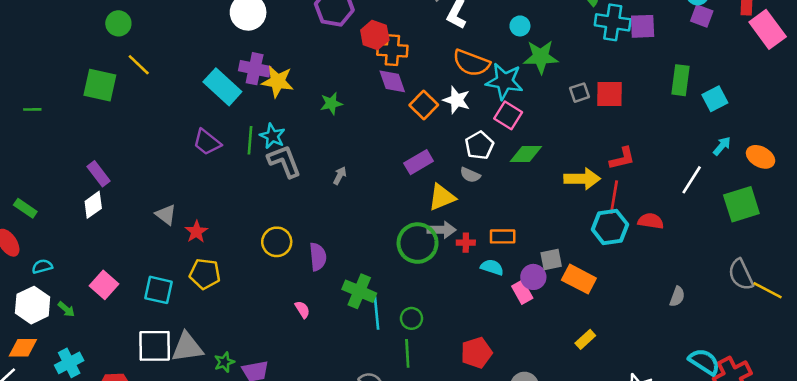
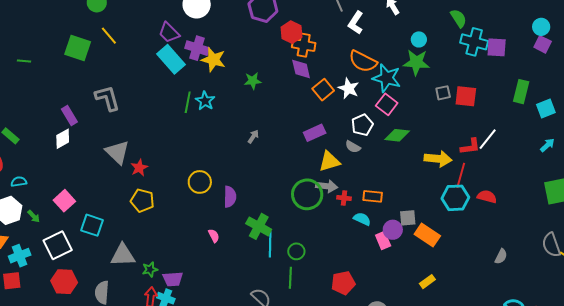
cyan circle: (520, 26) -> (419, 39), moved
purple trapezoid: (207, 142) -> (169, 33), moved
gray L-shape: (284, 161) -> (107, 98), moved
white line: (692, 180) -> (488, 139), moved
gray triangle: (166, 215) -> (117, 152), size x1.5
cyan square: (158, 290) -> (92, 225), moved
white square: (155, 346) -> (58, 245), moved, turned -32
cyan cross: (69, 363) -> (20, 256), moved

